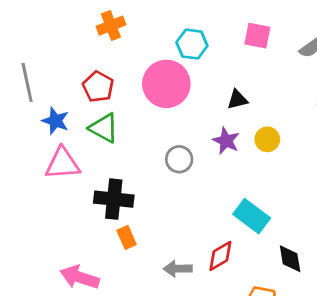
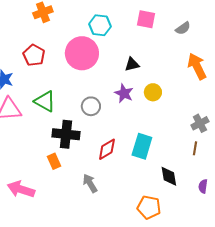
green triangle: (104, 128) -> (45, 101), moved
black cross: (114, 199) -> (66, 134), moved
cyan rectangle: (252, 216) -> (142, 146), turned 70
red diamond: (220, 256) -> (107, 149), moved
gray arrow: (178, 269) -> (90, 183), turned 60

